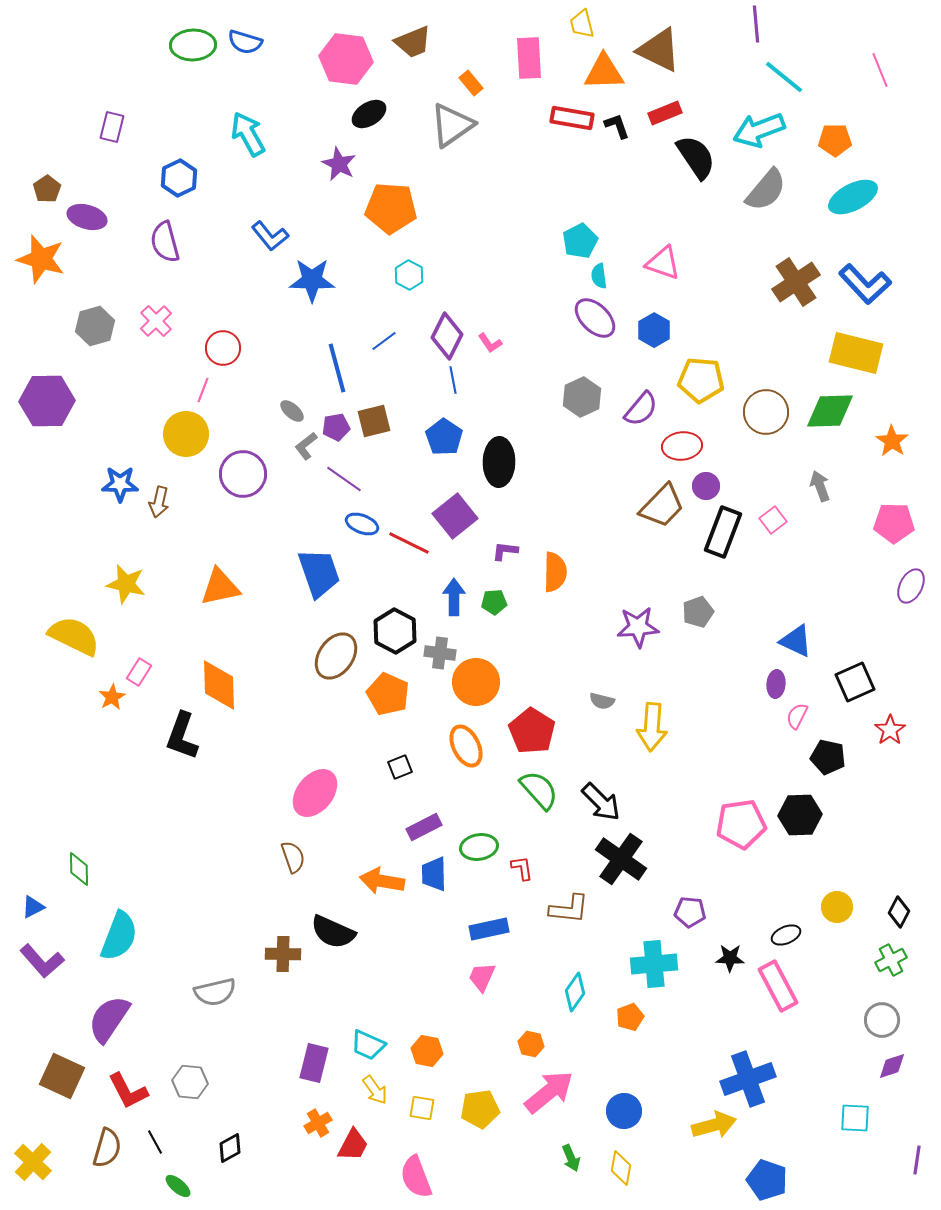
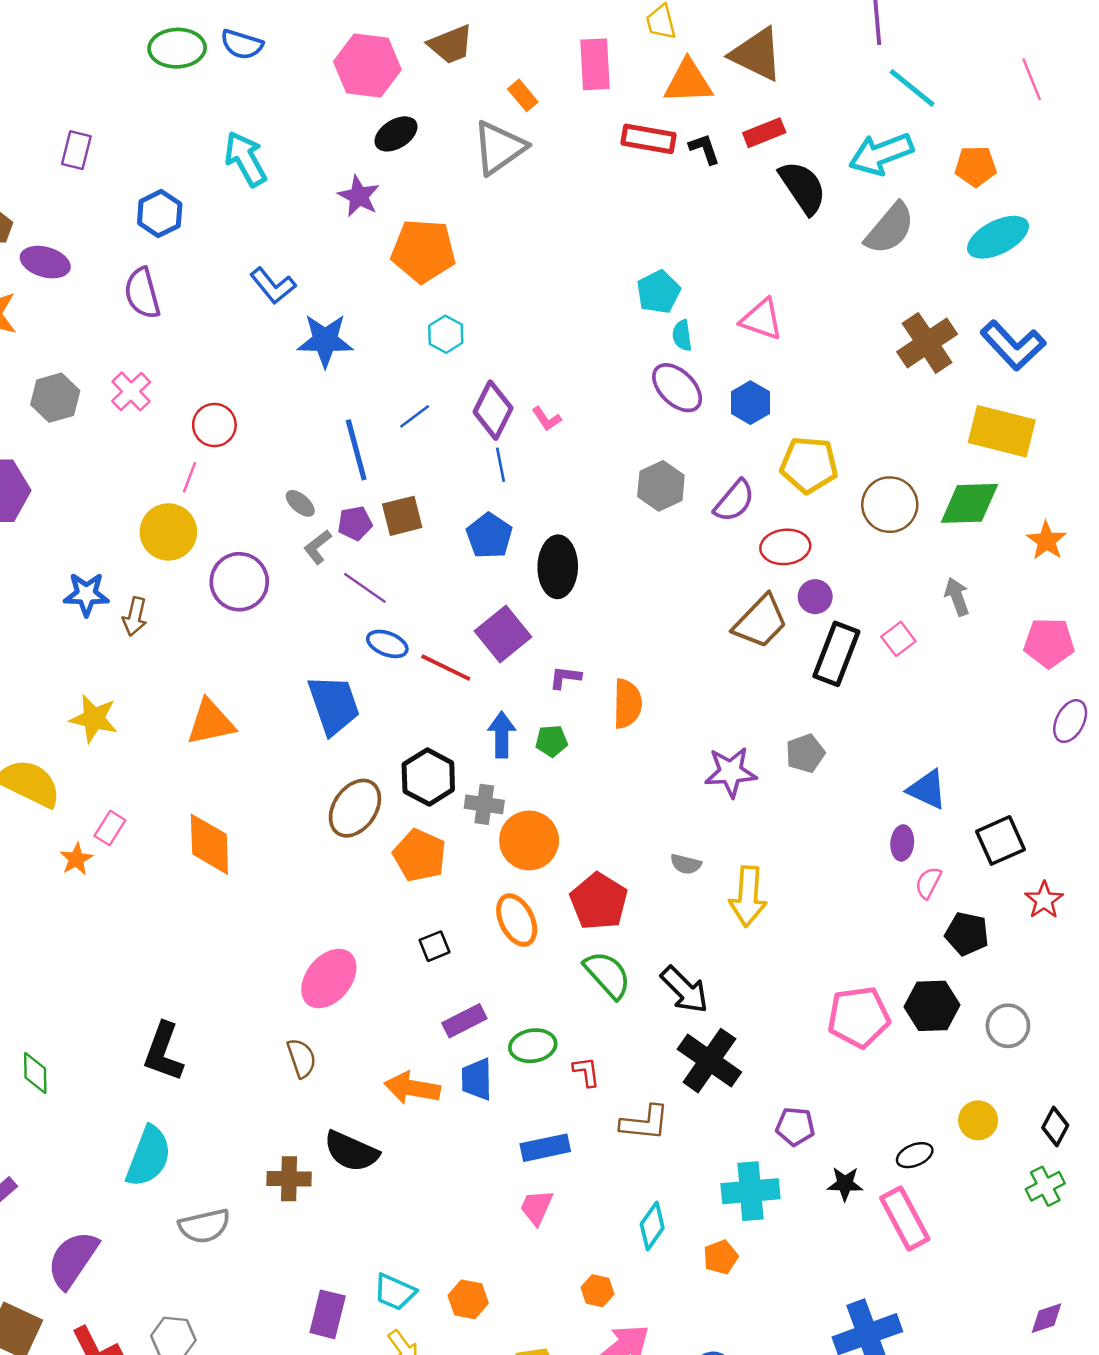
black L-shape: (182, 736) -> (163, 1052), moved
cyan semicircle: (119, 936) -> (148, 1156), moved
gray circle: (882, 1020) -> (1008, 1026), moved

